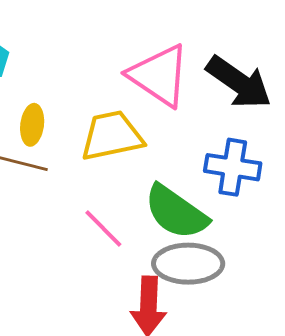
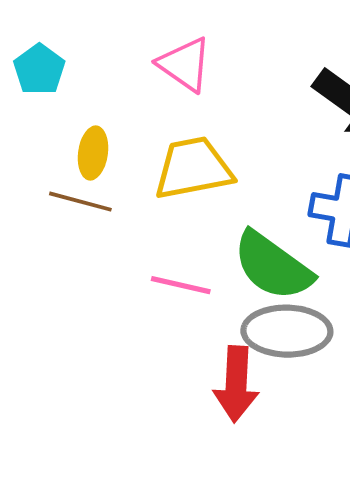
pink triangle: (159, 75) -> (185, 64), moved, size x0.7
pink line: (103, 228) -> (181, 285), turned -33

